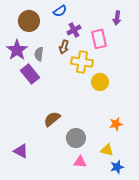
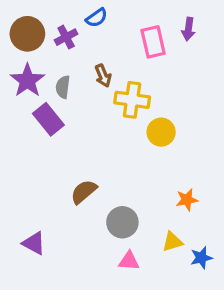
brown circle: (29, 21) -> (27, 34), moved
purple cross: (74, 30) -> (66, 37), moved
pink rectangle: (99, 39) -> (153, 42), moved
brown arrow: (64, 47) -> (103, 76), turned -40
yellow triangle: (107, 150) -> (172, 242), turned -32
blue star: (117, 167) -> (201, 258), moved

